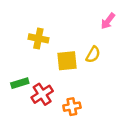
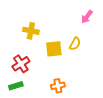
green rectangle: (20, 83) -> (16, 86), moved
red cross: (42, 94) -> (21, 64), moved

